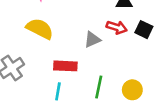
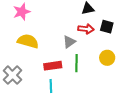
green line: (99, 87) -> (77, 63), moved
yellow circle: (132, 90) -> (107, 58), moved

